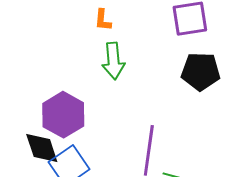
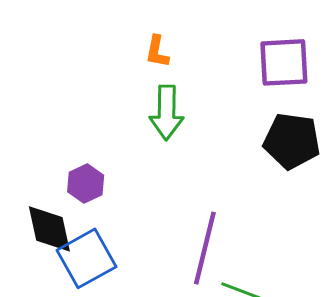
purple hexagon: (63, 115) -> (86, 183), size x0.6

